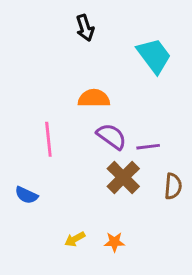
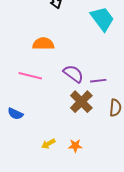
orange semicircle: (94, 98) -> (43, 44), moved
pink line: (48, 139) -> (30, 76), turned -70

